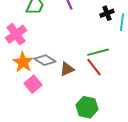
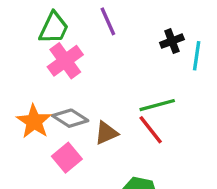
pink cross: (16, 34) -> (65, 61), moved
pink square: (33, 84) -> (67, 158), moved

